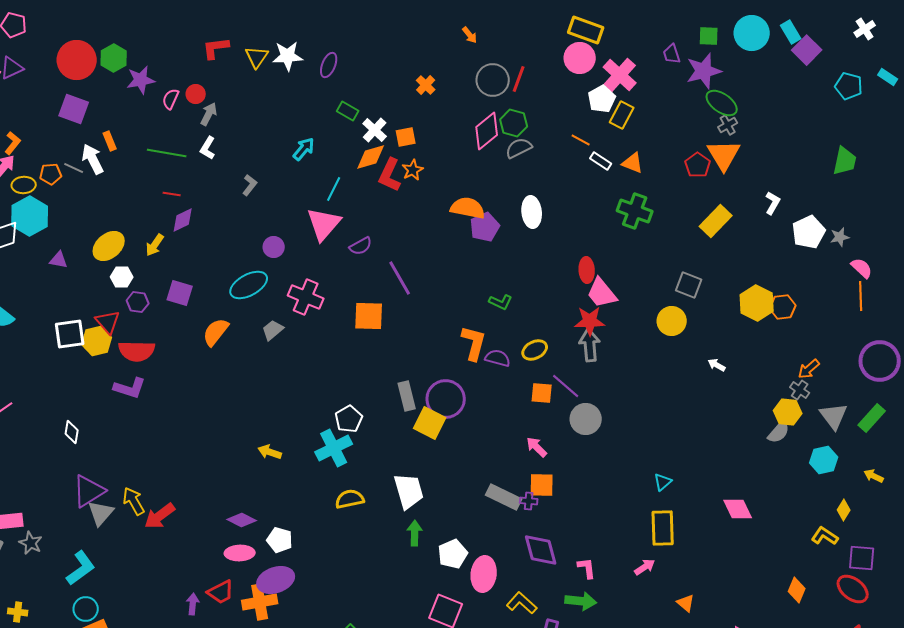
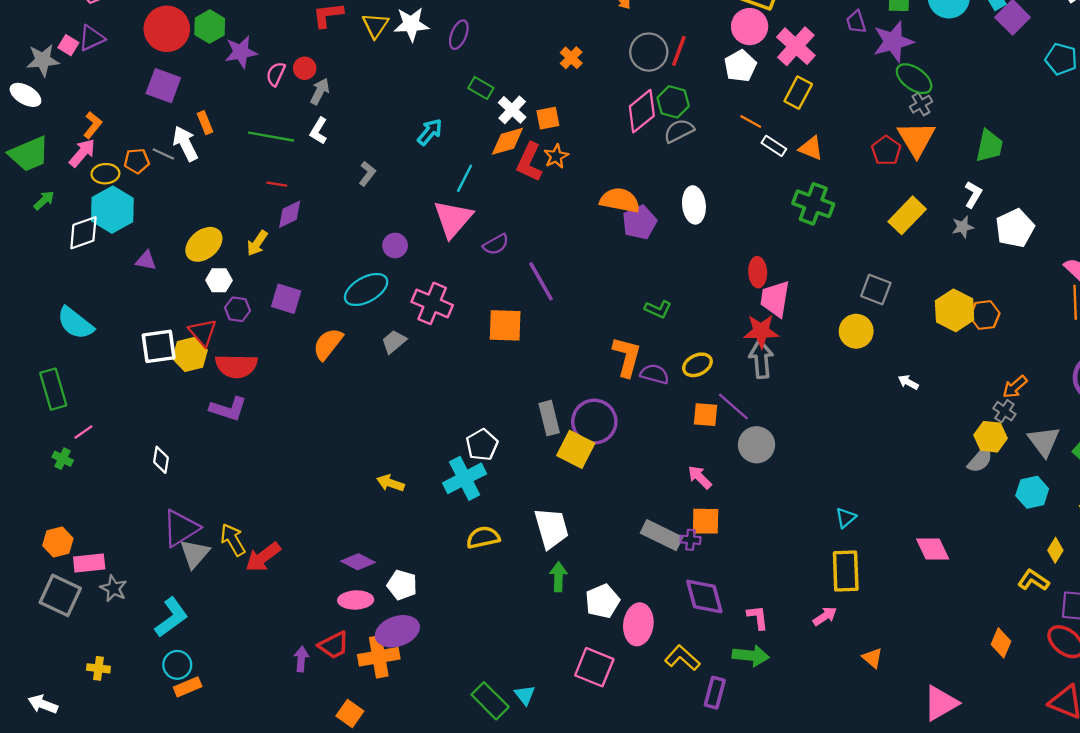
white pentagon: (602, 99) -> (740, 66), moved
green trapezoid: (845, 161) -> (989, 146), moved
gray star: (840, 237) -> (963, 227), moved
pink trapezoid: (602, 293) -> (775, 299), turned 48

